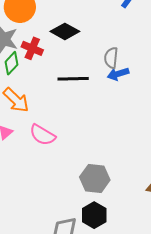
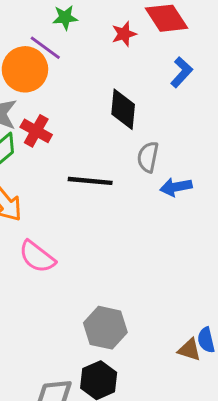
black diamond: (65, 31) -> (123, 109), moved, turned 60
blue arrow: (118, 74) -> (176, 187), moved

